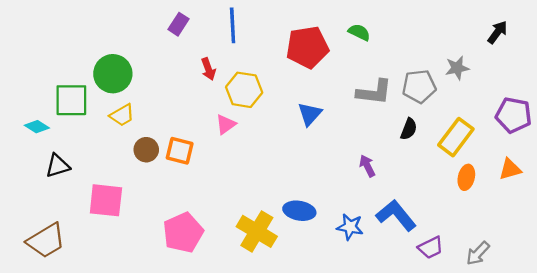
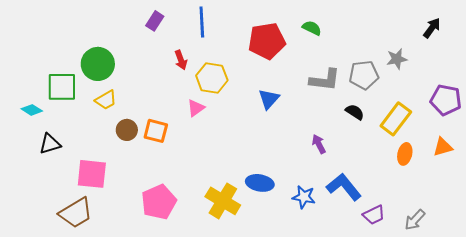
black semicircle: (409, 129) -> (355, 112), turned -78
brown trapezoid: (46, 241) -> (76, 213), moved

